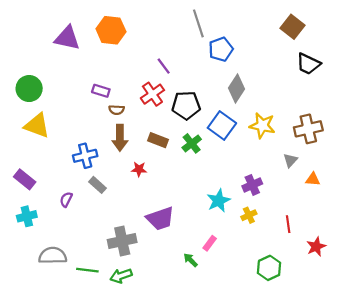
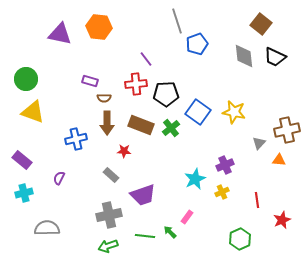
gray diamond: (237, 89) -> (244, 56), moved, turned -40
red cross: (152, 94) -> (136, 84), turned 30
brown cross: (308, 129) -> (287, 130), moved
brown rectangle: (158, 140) -> (141, 125), size x1.4
gray rectangle: (97, 185) -> (111, 175), moved
green line: (87, 270) -> (145, 236), moved

